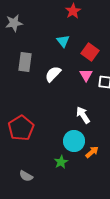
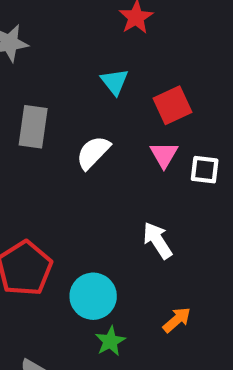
red square: (90, 52) -> (172, 105), turned 30
cyan circle: (74, 141) -> (93, 296), moved

